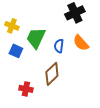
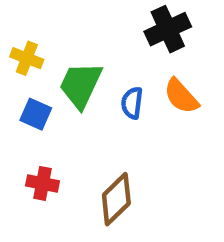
brown diamond: (52, 74) -> (116, 199), moved
red cross: (26, 89) -> (42, 183), moved

